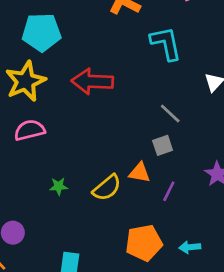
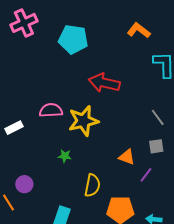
yellow star: (26, 81) -> (83, 121), moved
gray square: (163, 145) -> (156, 146), moved
yellow semicircle: (107, 188) -> (92, 185), moved, turned -50

